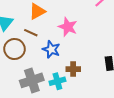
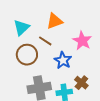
brown cross: (73, 69) -> (81, 83), turned 32

